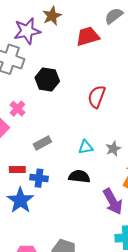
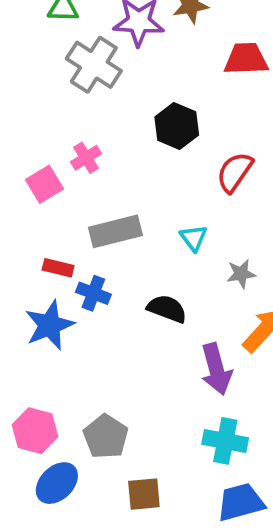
black hexagon: (47, 79) -> (177, 126), moved
gray rectangle: (42, 143) -> (115, 231), size x1.5
cyan triangle: (86, 147) -> (194, 238), moved, turned 49

